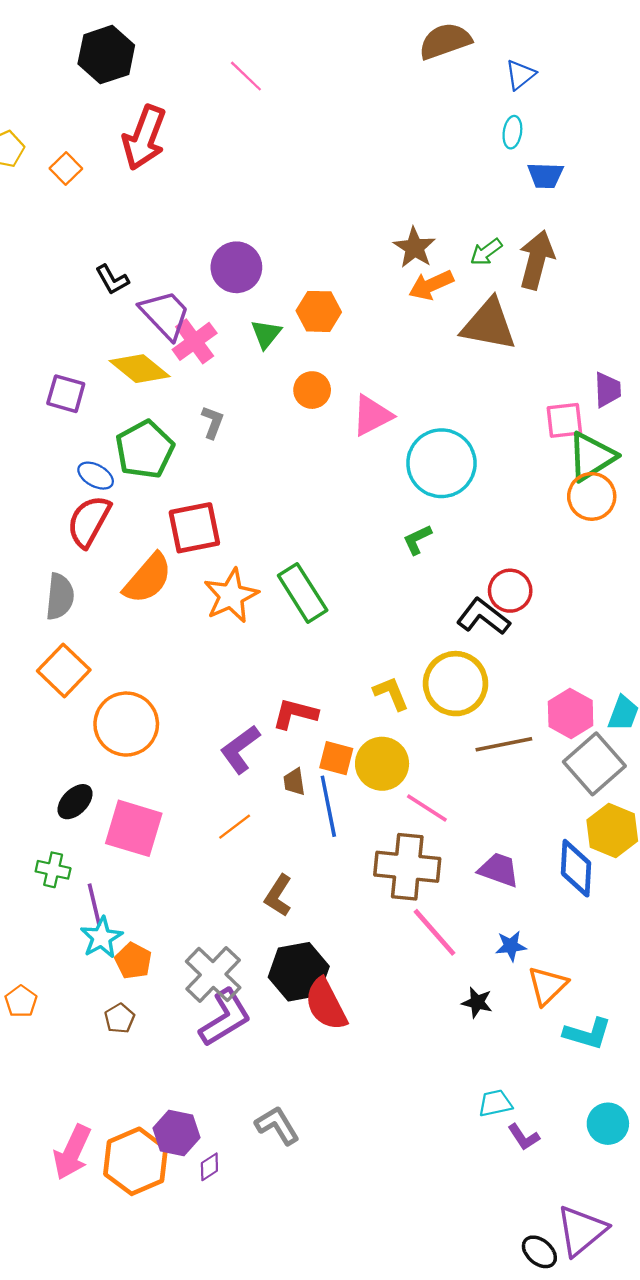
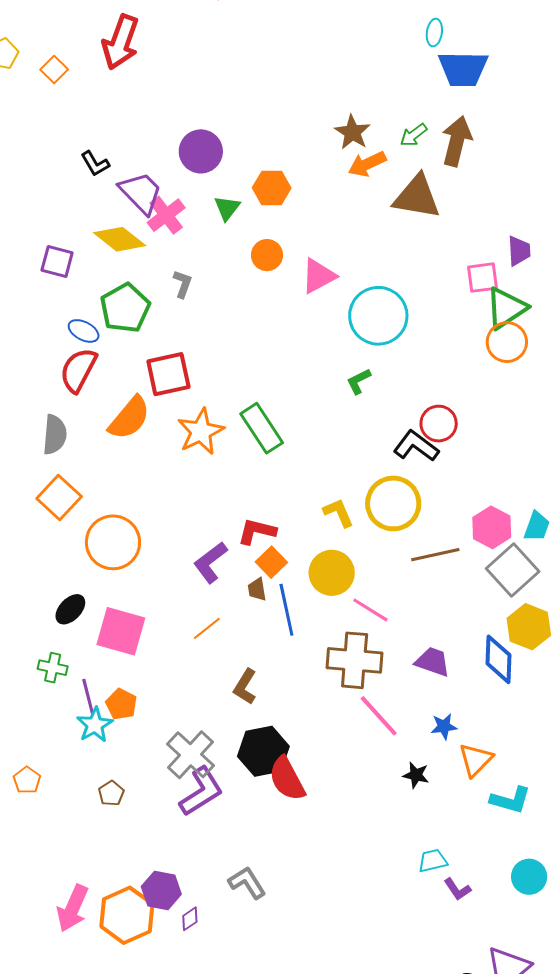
blue trapezoid: (545, 175) -> (463, 69), size x1.6
orange square: (336, 758) -> (271, 562), moved, turned 32
orange pentagon: (133, 961) -> (121, 704), moved

